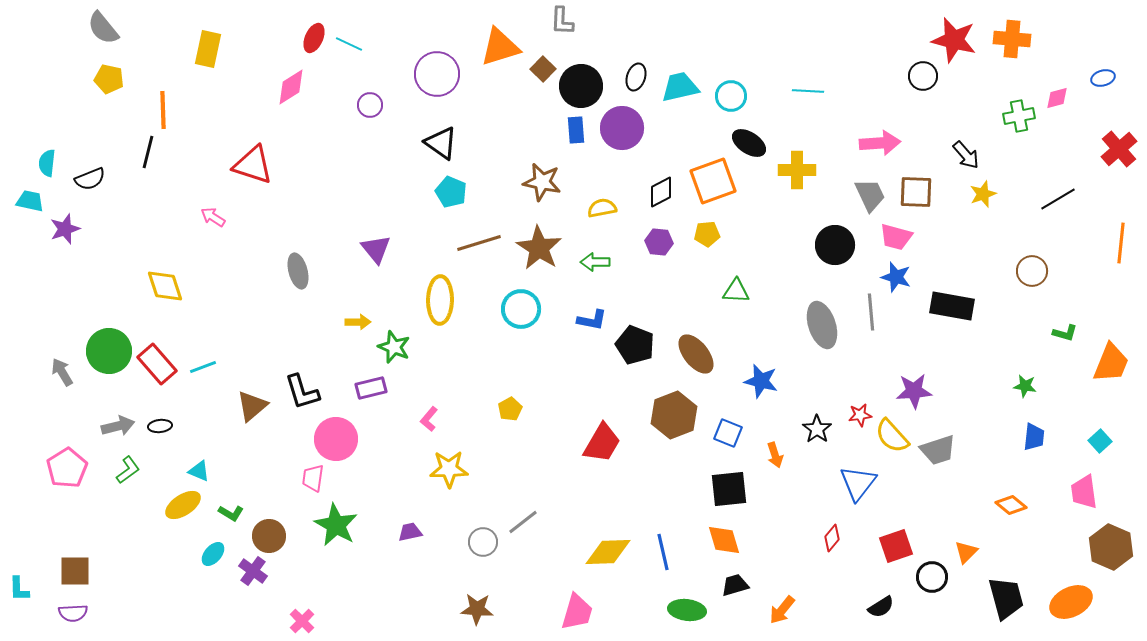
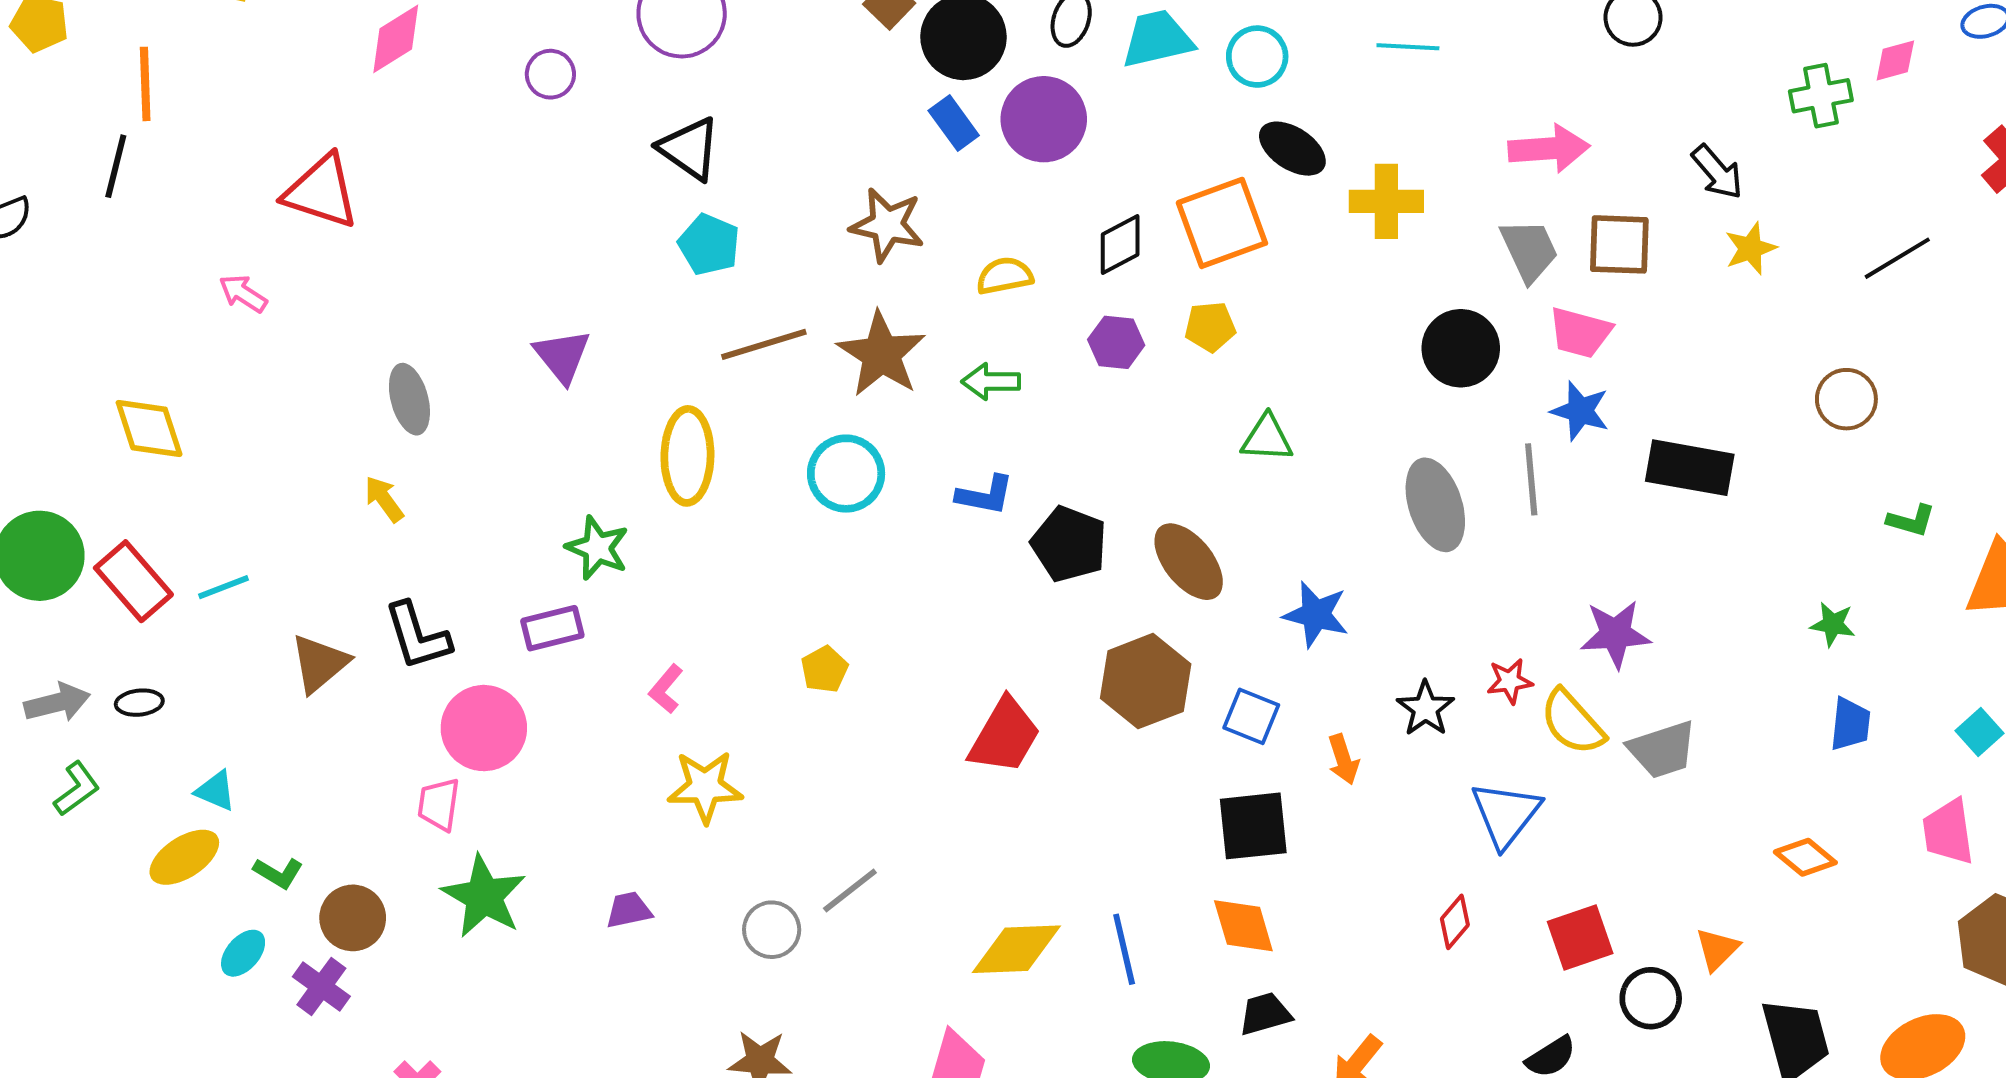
blue rectangle: (576, 130) -> (954, 123), turned -32
yellow arrow: (358, 322) -> (384, 499), moved, turned -125

